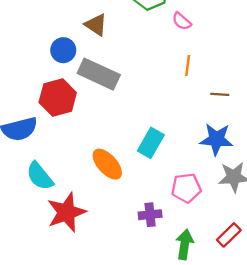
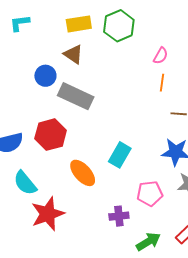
pink semicircle: (182, 21) -> (161, 56), moved, turned -102
orange line: (188, 66) -> (162, 83), moved
red hexagon: (58, 98) -> (51, 135), moved
green arrow: (185, 244) -> (148, 242), turned 50

